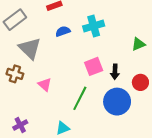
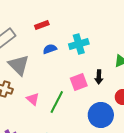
black arrow: (115, 72) -> (99, 77), moved
green line: (80, 98) -> (57, 102), moved

